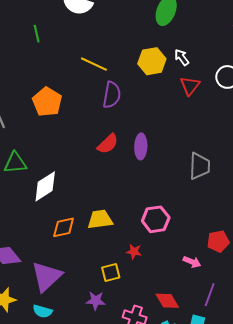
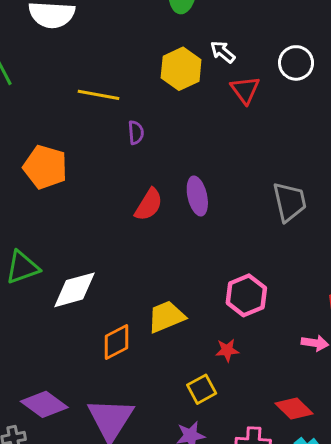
purple semicircle: (112, 95) -> (136, 133), size x0.6
white diamond: (45, 186) -> (75, 290), turned 32

